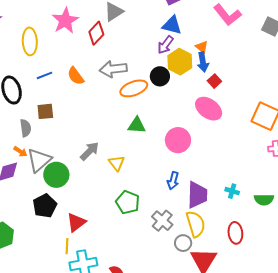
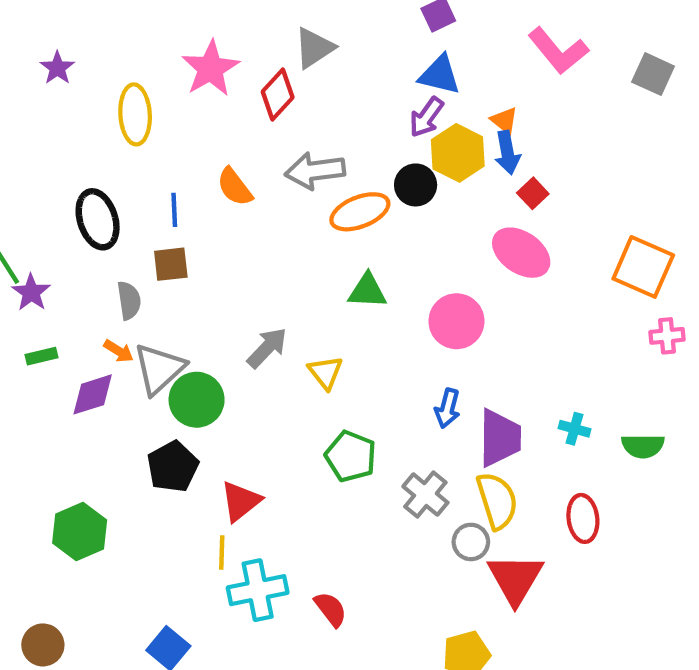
blue line: (44, 75) -> (174, 210), moved, turned -70

